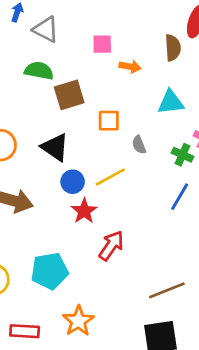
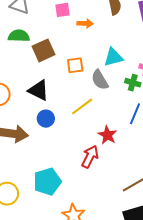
cyan triangle: (171, 102) -> (113, 57), moved
gray semicircle: (139, 145) -> (100, 80), size x1.5
blue circle: (73, 182) -> (46, 119), moved
red star: (84, 211) -> (107, 135), moved

